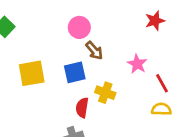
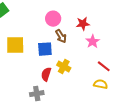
red star: (155, 21) -> (83, 24), moved
pink star: (137, 64) -> (93, 41), moved
red line: (162, 83) -> (104, 66), turned -32

